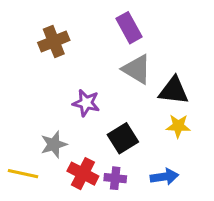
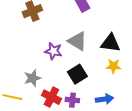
gray triangle: (137, 69) -> (77, 41), moved

